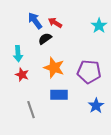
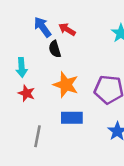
black semicircle: (45, 39) -> (55, 49), turned -72
gray line: (31, 110) -> (38, 136), turned 30

